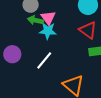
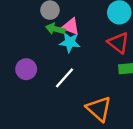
pink triangle: (48, 18) -> (71, 26), turned -35

